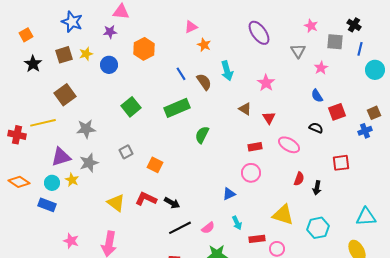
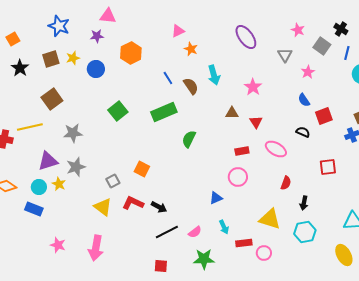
gray square: (335, 42) -> (322, 46), turned 30
brown triangle: (245, 109) -> (232, 113), turned -32
gray square: (126, 152) -> (113, 181), moved
black arrow: (317, 188) -> (304, 203), moved

